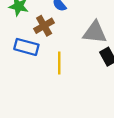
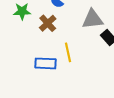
blue rectangle: (26, 47) -> (45, 63), moved

